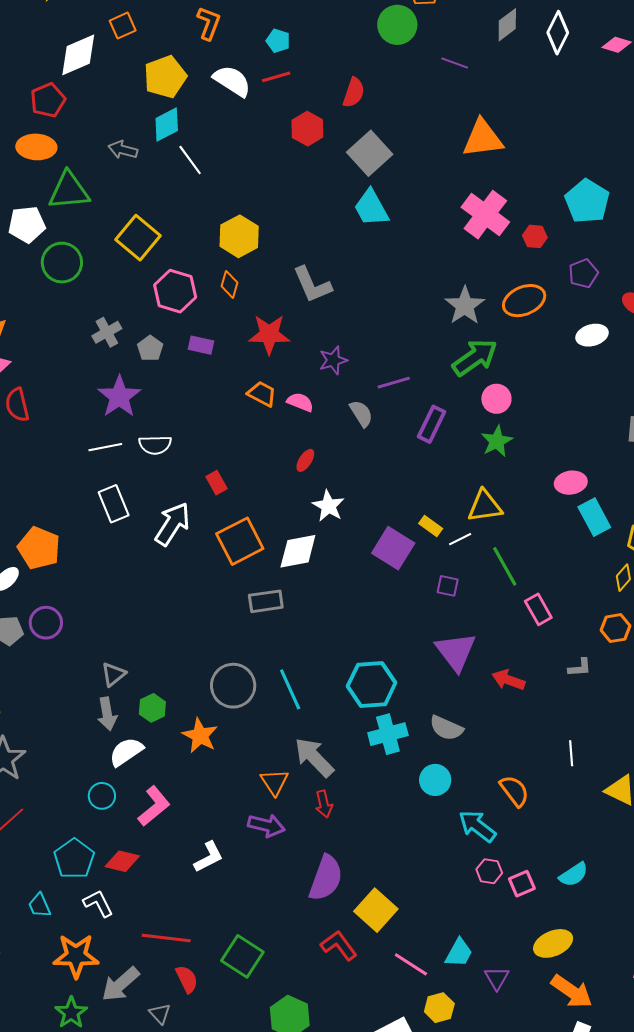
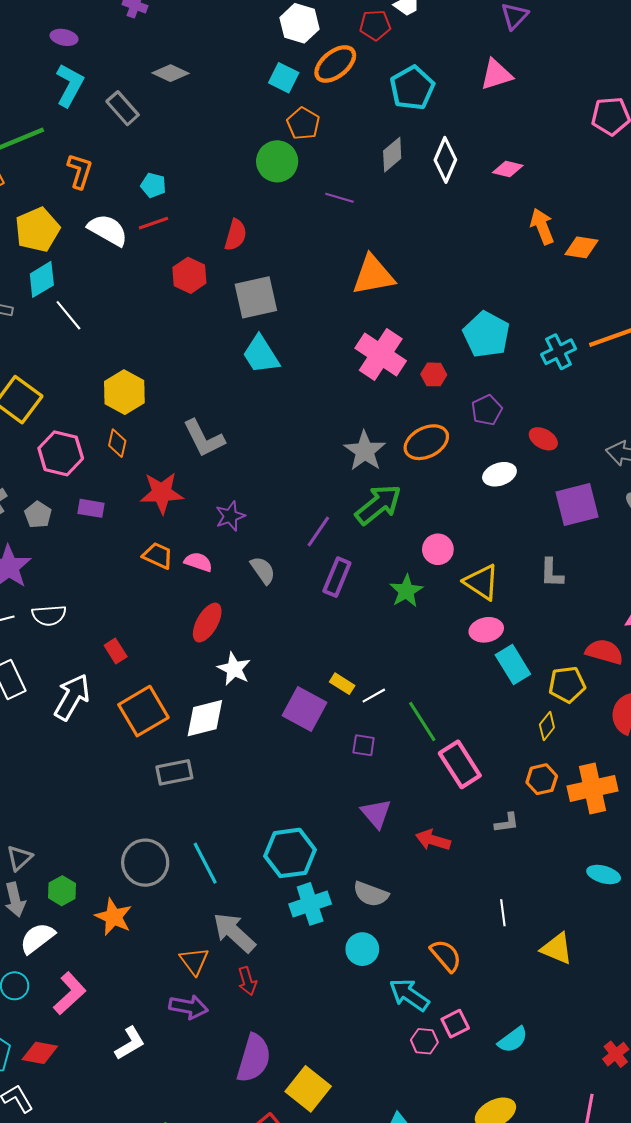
gray square: (370, 153) -> (256, 297), turned 33
purple line: (394, 383) -> (318, 531), moved, turned -36
pink circle: (496, 399) -> (438, 549), moved
red ellipse: (305, 460) -> (207, 623), size x1.6
yellow triangle: (485, 506) -> (482, 582), moved, turned 45
pink rectangle: (538, 609) -> (460, 764), size x1.4
purple triangle: (456, 652) -> (376, 813), size x0.7
pink square: (522, 884) -> (455, 1024), moved

